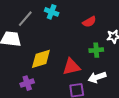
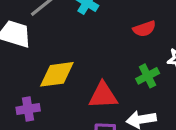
green cross: (96, 50) -> (148, 76), turned -32

